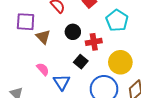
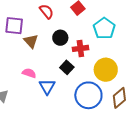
pink semicircle: (43, 69) -> (29, 73), turned -32

